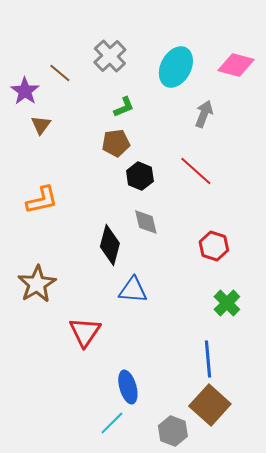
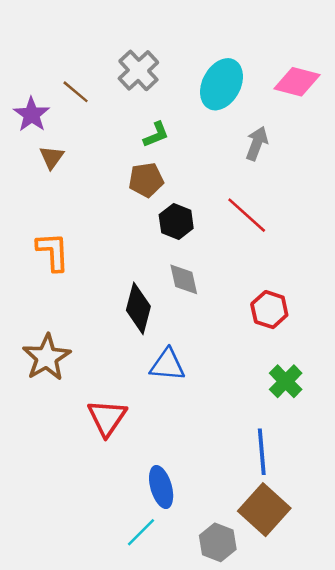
orange L-shape: (42, 200) -> (53, 252), turned -80

